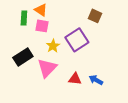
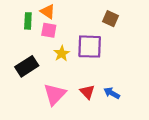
purple square: (77, 40) -> (90, 47), turned 35
pink triangle: (47, 68) -> (55, 94), moved
red triangle: (75, 79) -> (87, 92), turned 40

